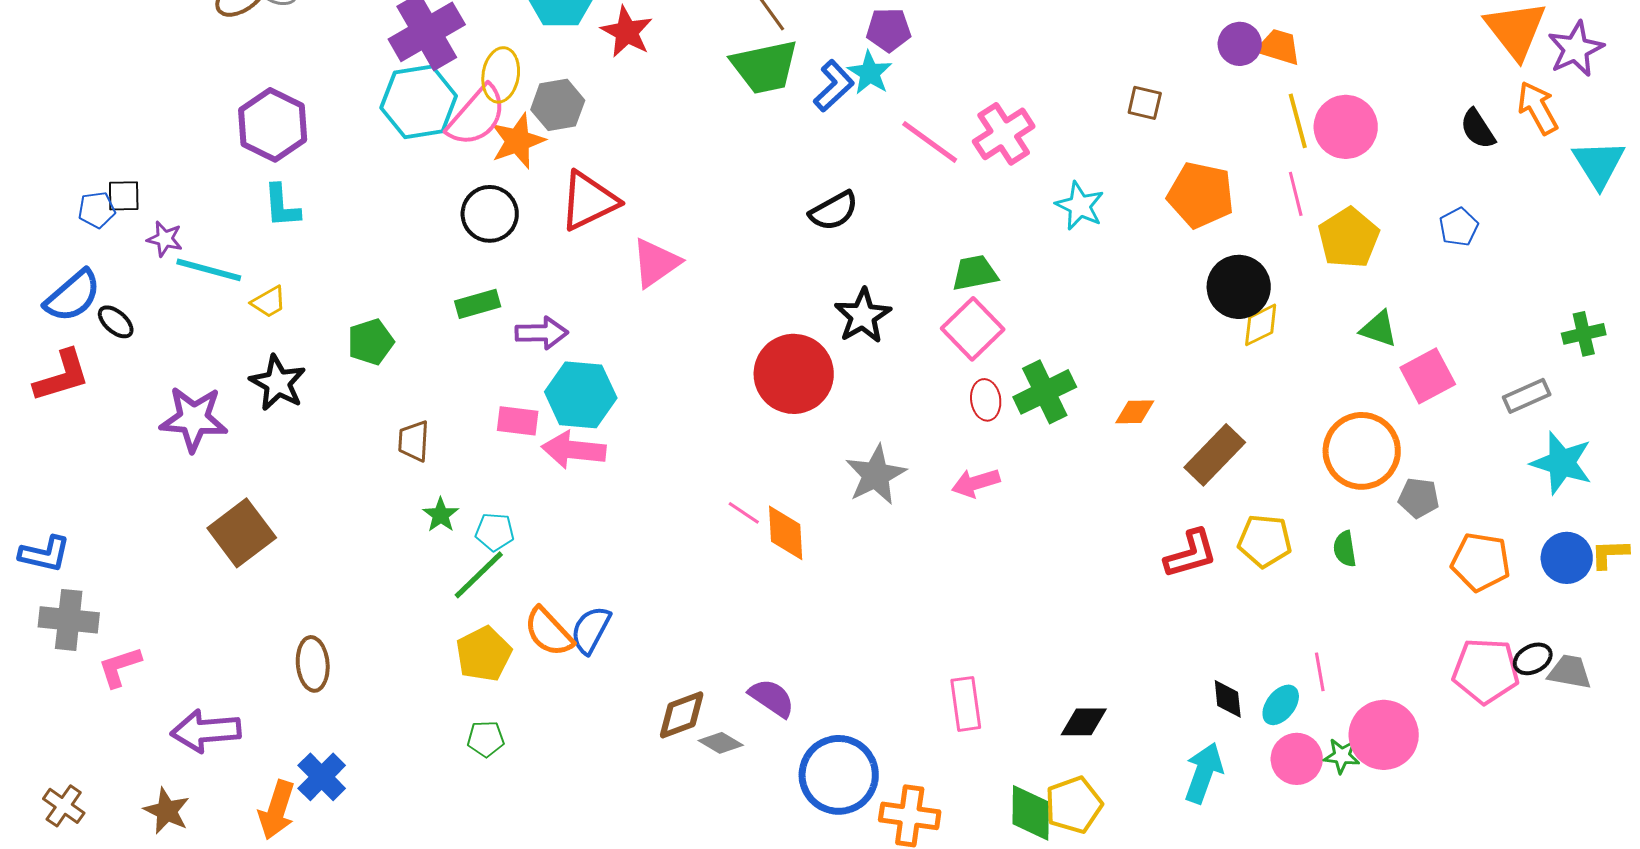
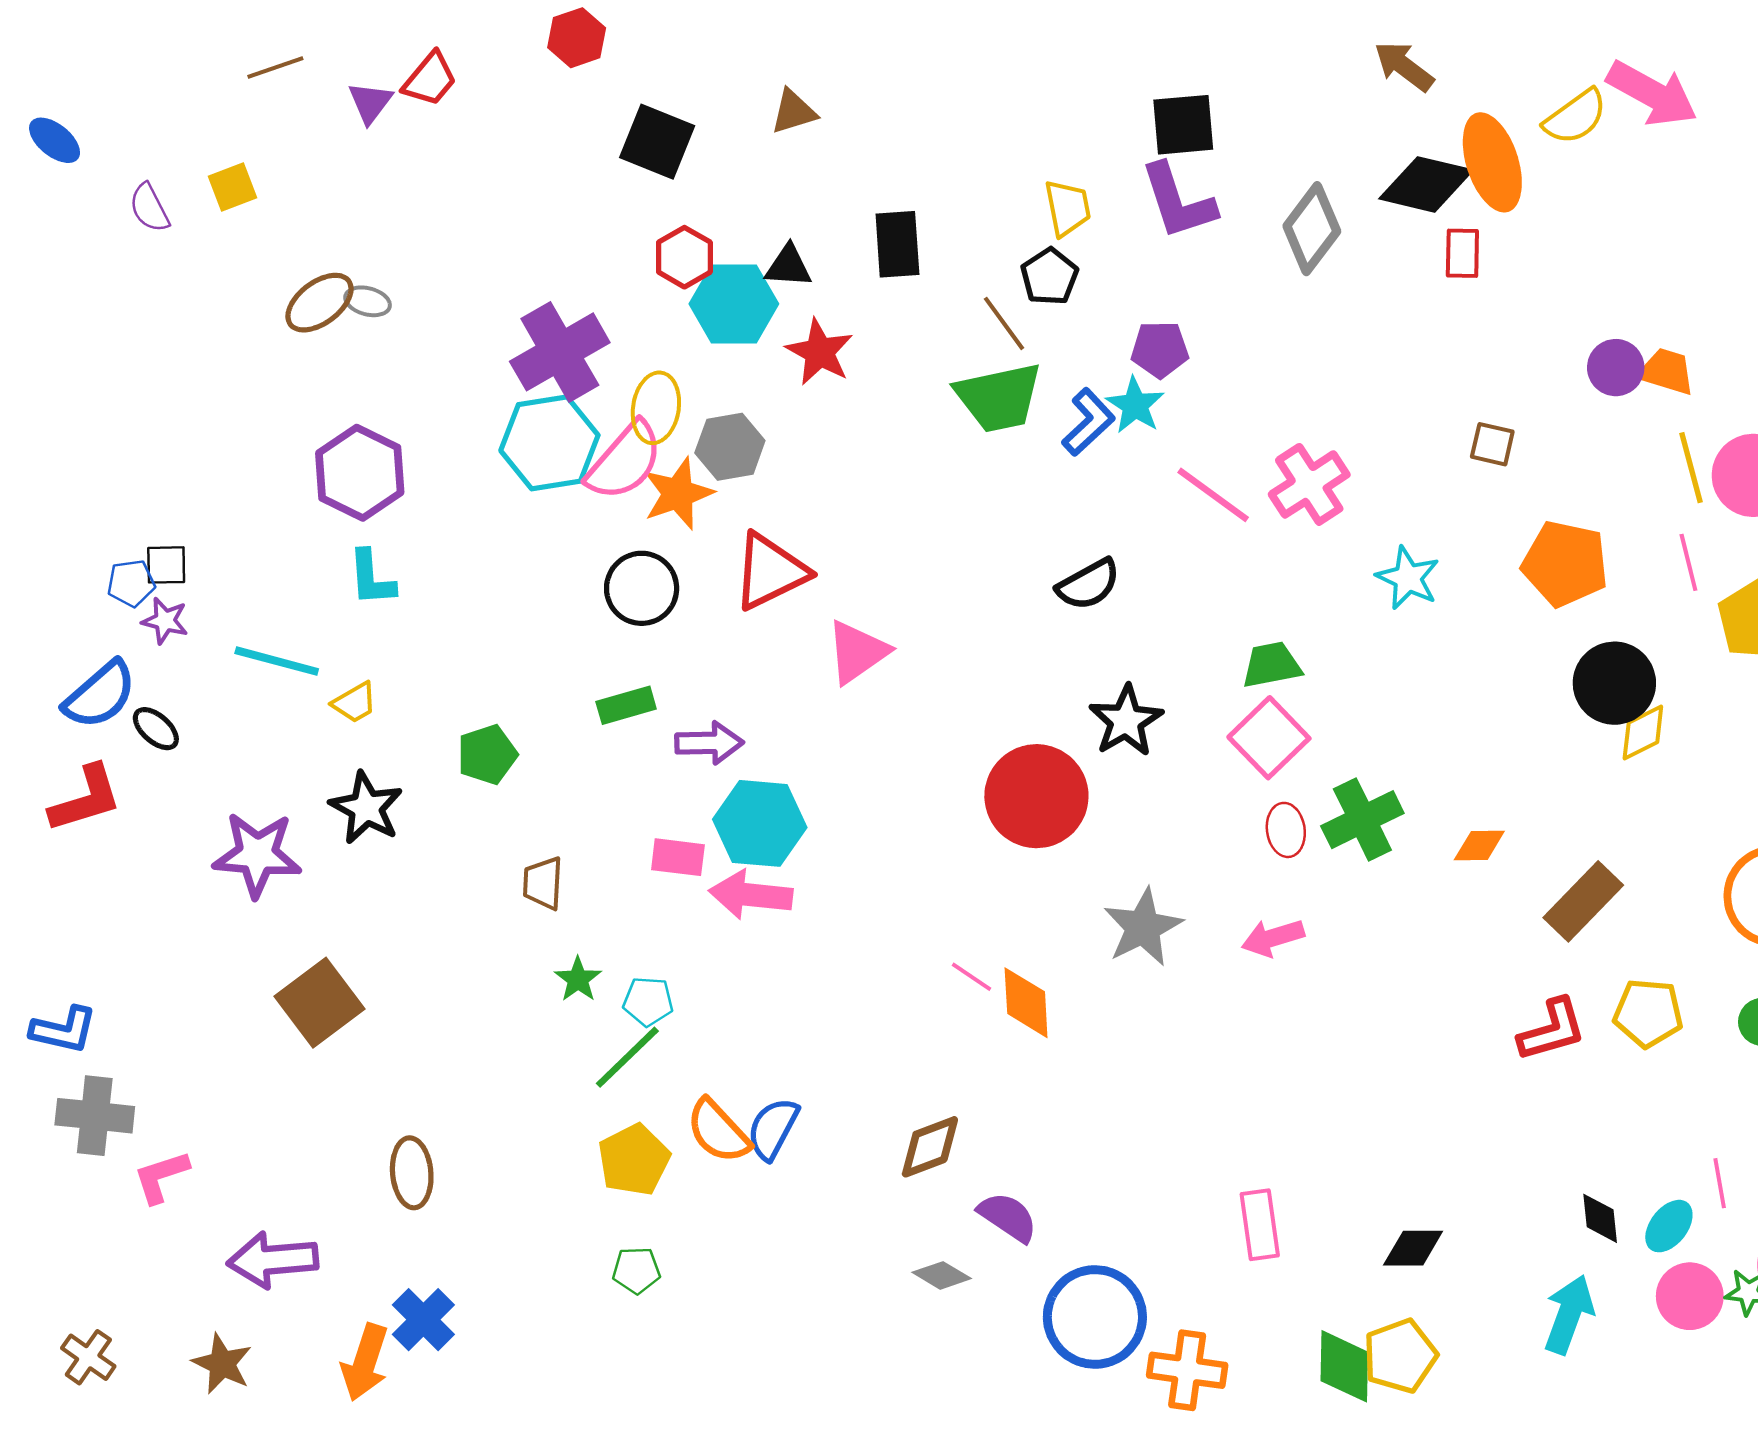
purple star: (165, 239) -> (165, 621), moved
brown diamond: (682, 715) -> (930, 1147), moved

